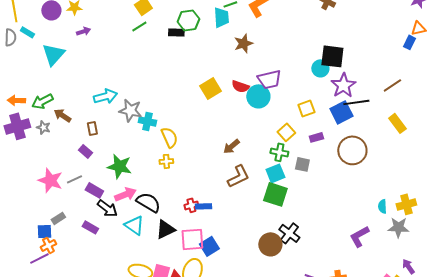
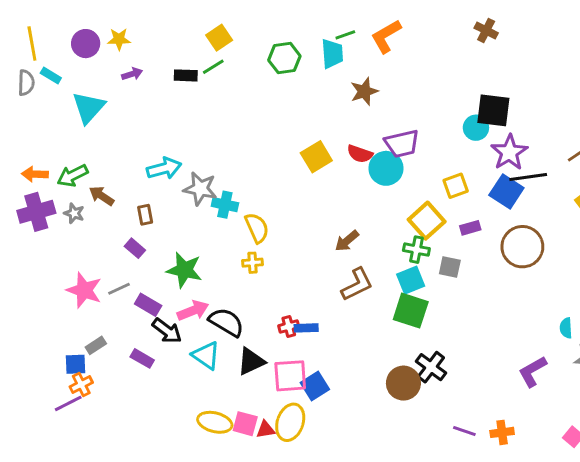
black rectangle: (176, 32) -> (186, 75), moved
blue square: (341, 112) -> (506, 192), turned -30
yellow square: (286, 132) -> (427, 221), size x1.4

